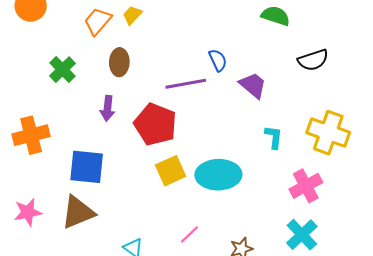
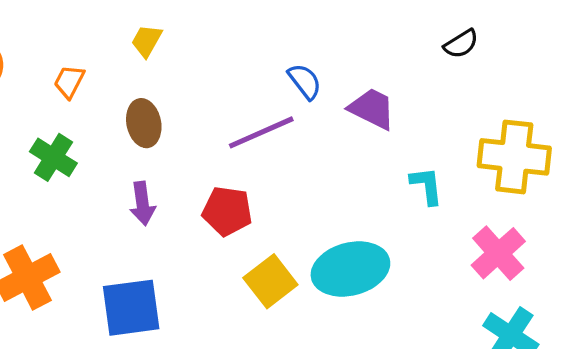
orange trapezoid: (98, 21) -> (69, 82), moved, size x0.7
black semicircle: (313, 60) -> (461, 44), size x0.7
red pentagon: (155, 124) -> (227, 211), size x0.7

